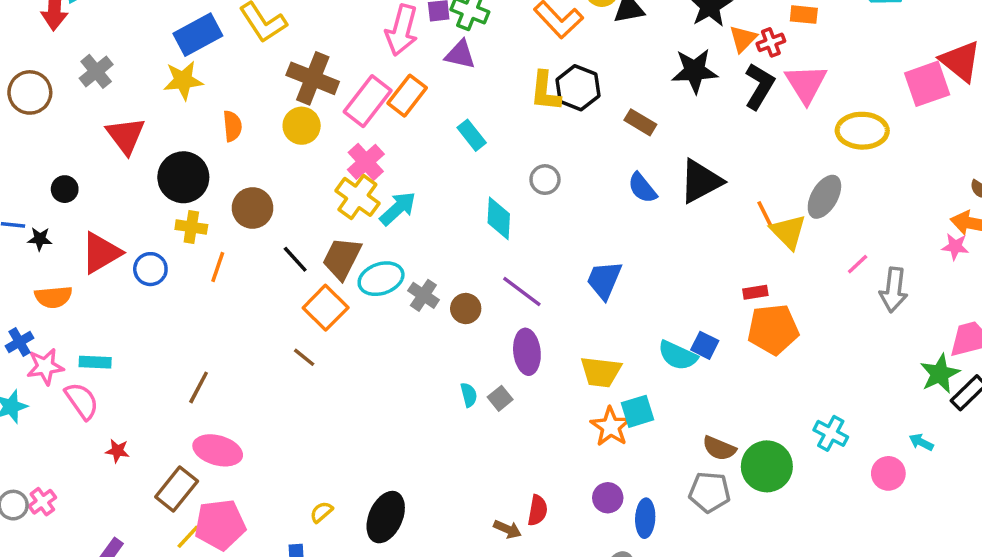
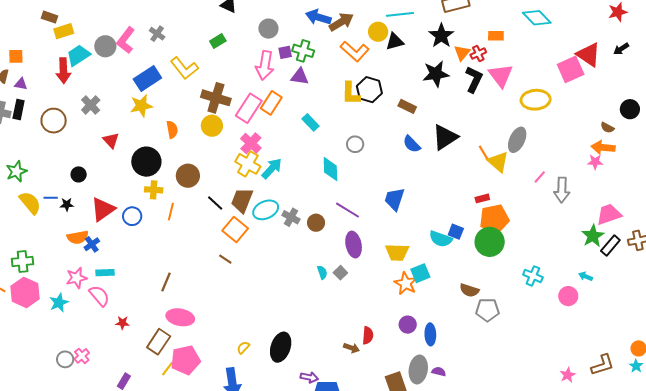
red triangle: (126, 136) -> (111, 140), size x0.7
blue cross: (20, 342) -> (92, 244), moved
green circle: (767, 466) -> (490, 242), moved
gray pentagon: (709, 492) -> (487, 310), moved

